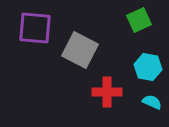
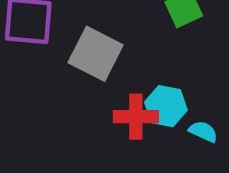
cyan hexagon: (148, 67) -> (166, 106), moved

